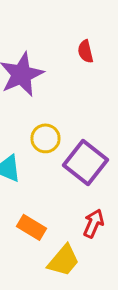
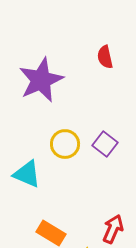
purple square: (85, 162) -> (105, 144), moved, size x0.6

